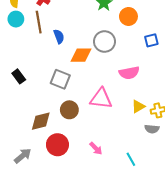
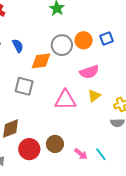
orange circle: (128, 16) -> (84, 40), moved
yellow triangle: (138, 106) -> (94, 96), moved
brown circle: (69, 110) -> (55, 144), moved
pink arrow: (96, 148) -> (81, 154), moved

